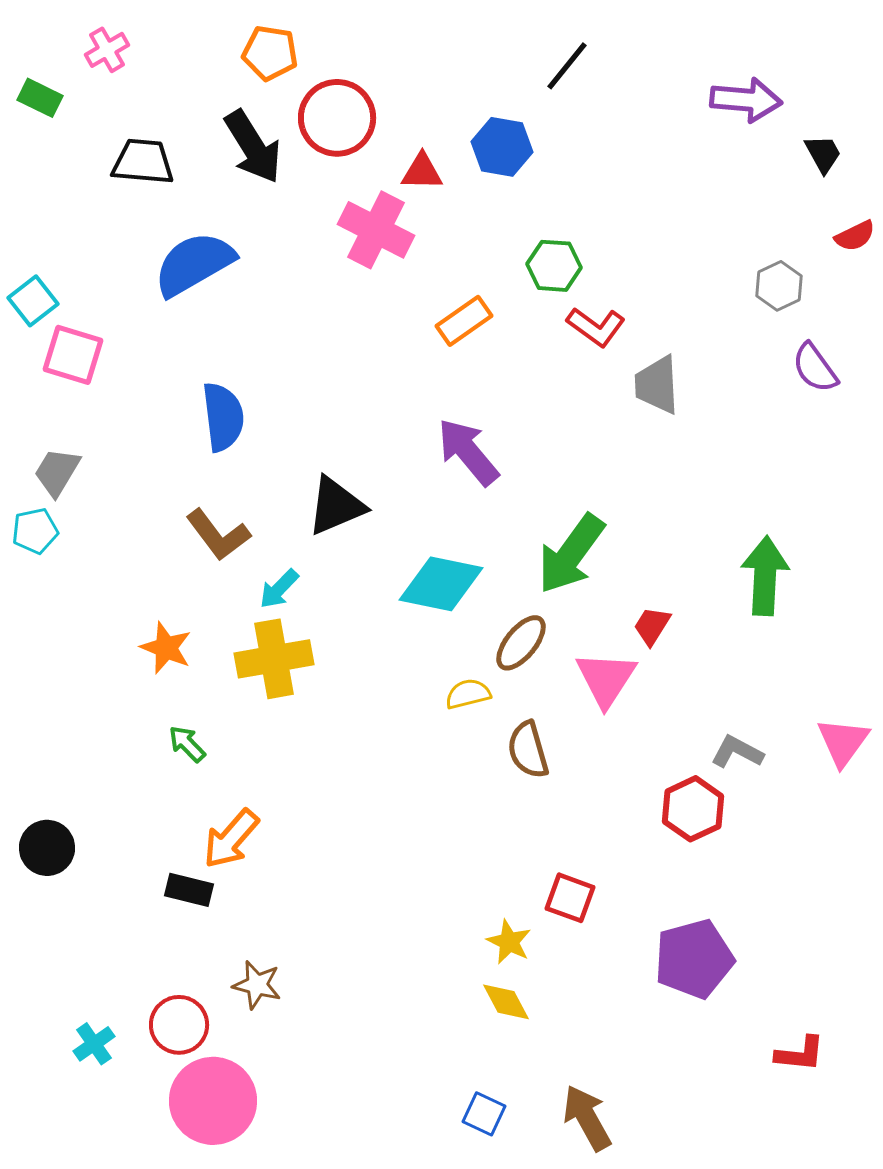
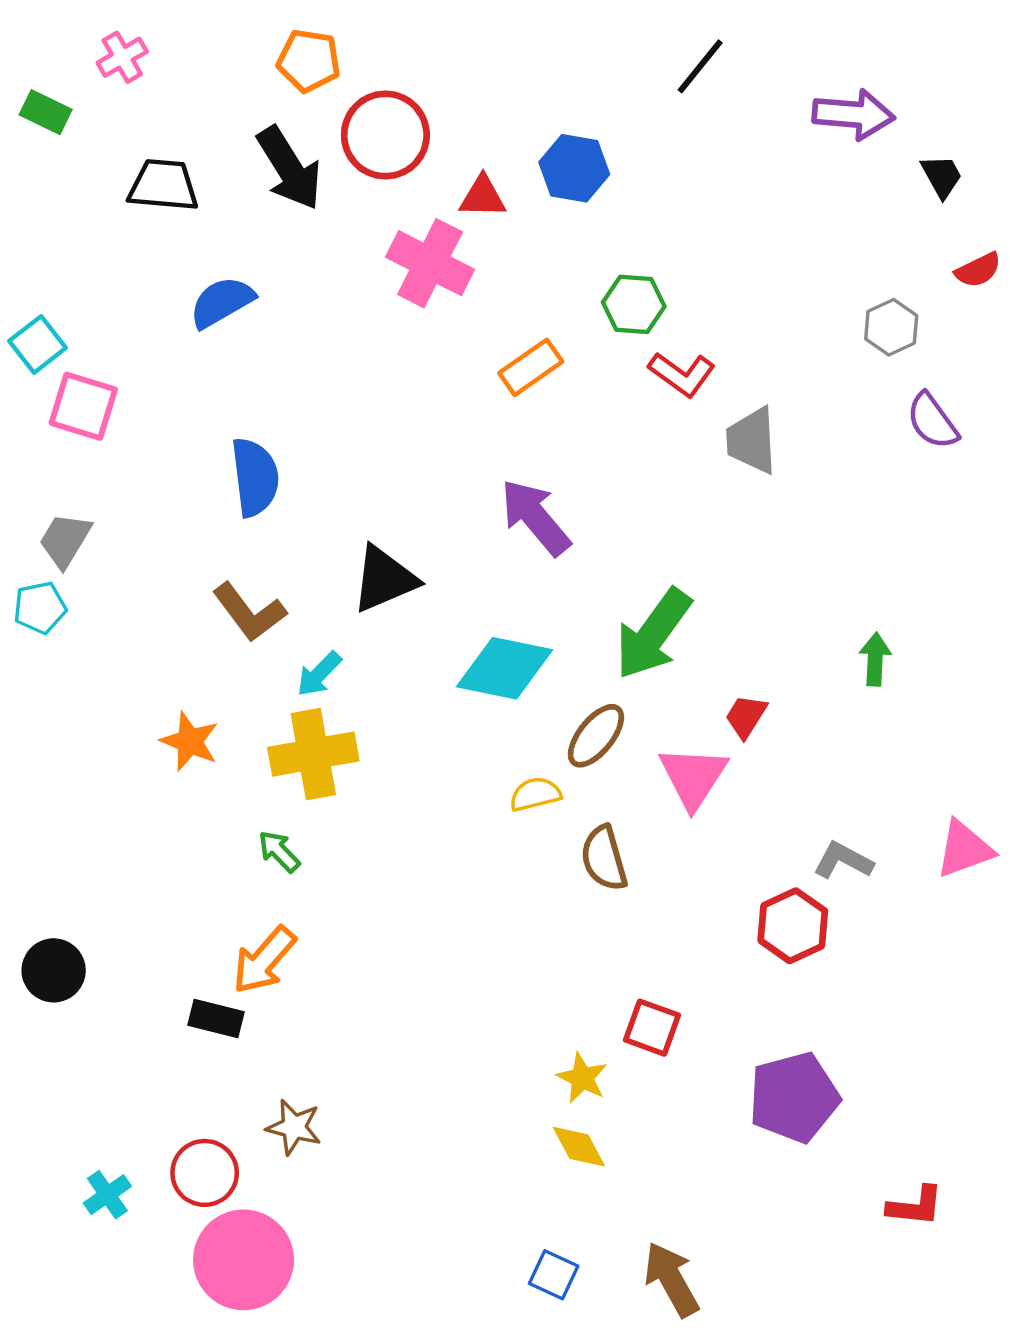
black line: (567, 66) -> (700, 66), moved
blue semicircle: (194, 264) -> (222, 302), size x0.7
green arrow: (765, 576) -> (875, 659), size x0.6
pink triangle: (843, 742) -> (964, 849), turned 34
green arrow: (187, 744) -> (279, 851), moved

